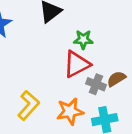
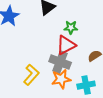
gray cross: (96, 84) -> (60, 62), moved, size x1.5

